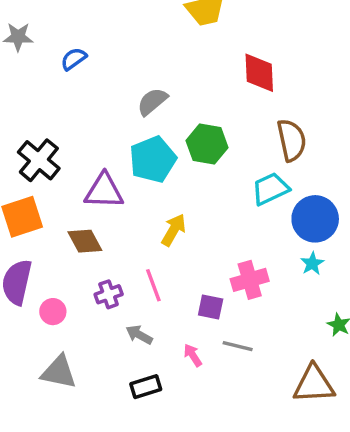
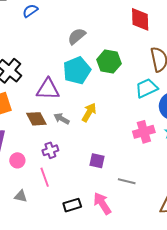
pink cross: (250, 280) -> (144, 132), moved
pink line: (153, 285) -> (45, 177), moved
purple square: (211, 307) -> (97, 161), moved
gray arrow: (139, 335) -> (62, 119), moved
pink arrow: (193, 355) -> (102, 203), moved, size x1.6
gray triangle: (59, 372) -> (21, 196), size x0.6

